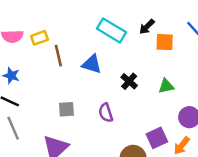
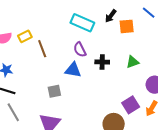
blue triangle: (92, 64) -> (73, 70), moved
black cross: (129, 81) -> (102, 62), turned -32
purple semicircle: (106, 113) -> (80, 50), moved

